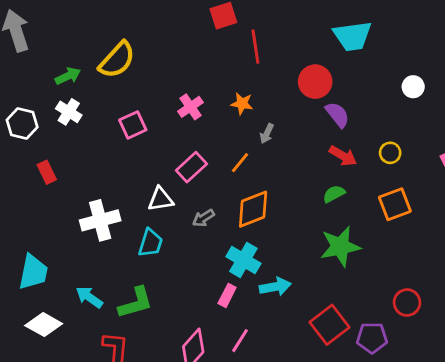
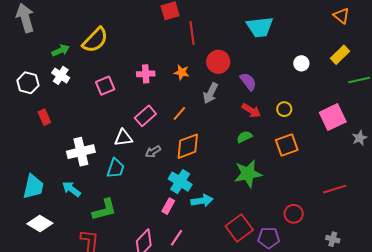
red circle: (315, 82) -> (218, 62), moved
pink cross: (190, 107) -> (146, 74), turned 30
gray arrow: (267, 134) -> (211, 93), moved, size x1.5
cyan arrow: (89, 297) -> (71, 189), moved

